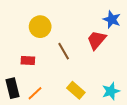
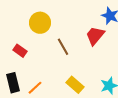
red rectangle: (28, 60) -> (20, 51), moved, turned 32

